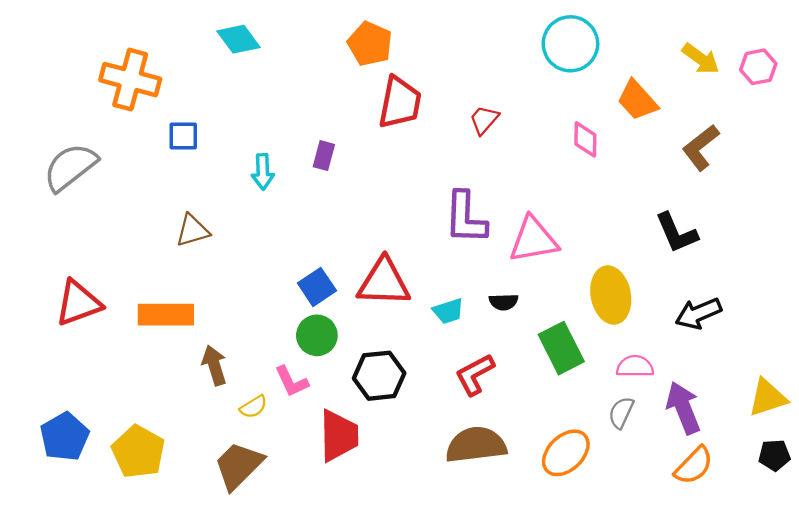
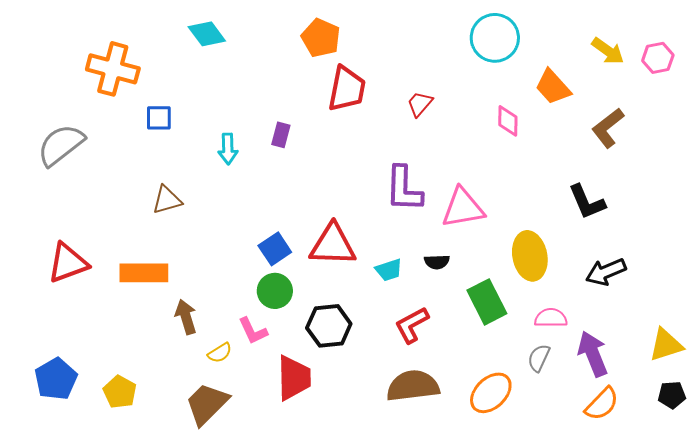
yellow pentagon: (138, 452) -> (120, 392), size x0.7

